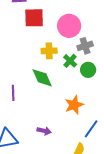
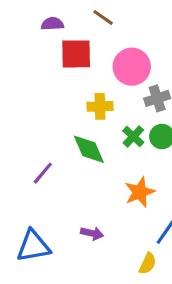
green cross: (70, 61) -> (133, 137), moved
purple line: (13, 93) -> (43, 173), turned 42

